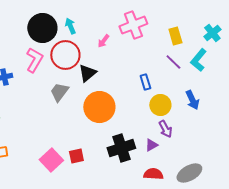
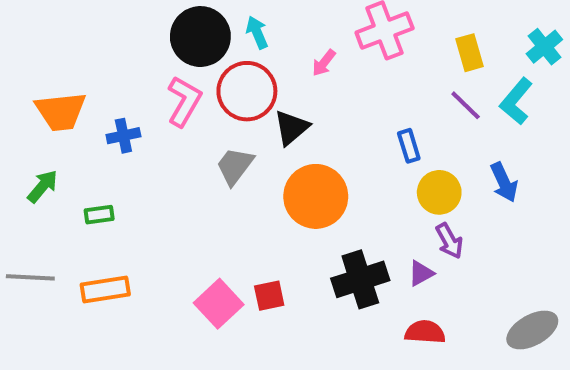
gray ellipse: (189, 173) -> (532, 330), moved

